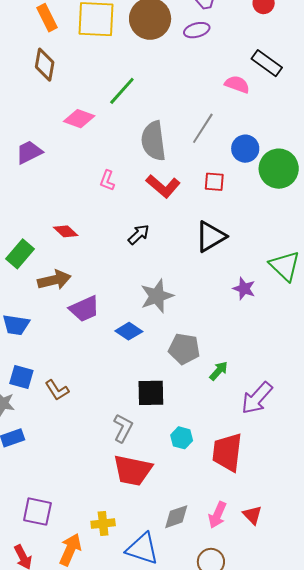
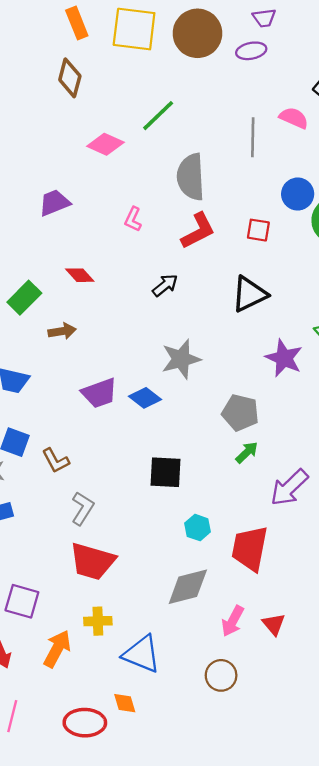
gray line: (203, 128) -> (253, 137), moved, turned -36
purple trapezoid: (29, 152) -> (54, 203), moved
red L-shape: (163, 186) -> (198, 231), turned -72
brown arrow: (54, 280) -> (62, 331), size x0.7
purple star: (244, 289) -> (284, 358), size x1.4
purple trapezoid: (84, 309) -> (99, 393), moved
gray pentagon: (184, 349) -> (240, 413), moved
gray L-shape: (123, 428) -> (83, 508), moved
red trapezoid: (133, 470) -> (92, 561), moved
gray diamond: (176, 517) -> (188, 587), moved, size x1.4

